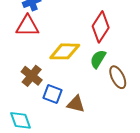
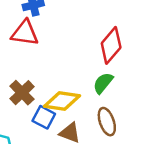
yellow diamond: (65, 51) -> (62, 101), moved
brown ellipse: (118, 77) -> (107, 122), moved

